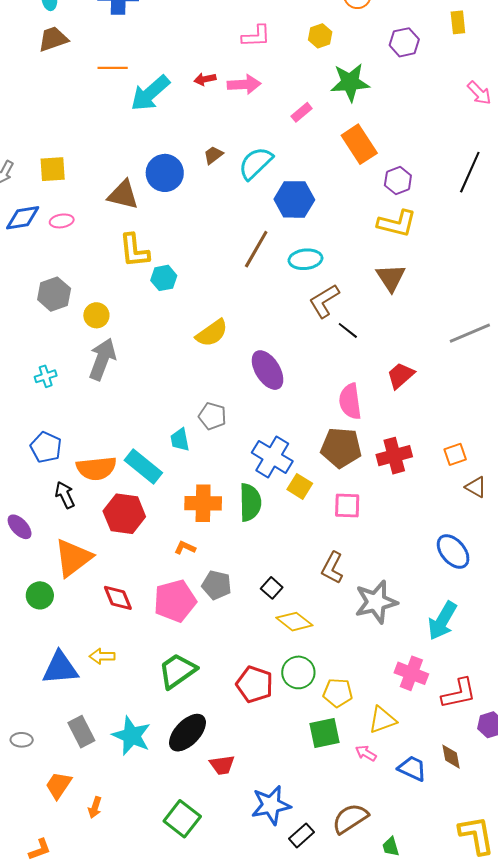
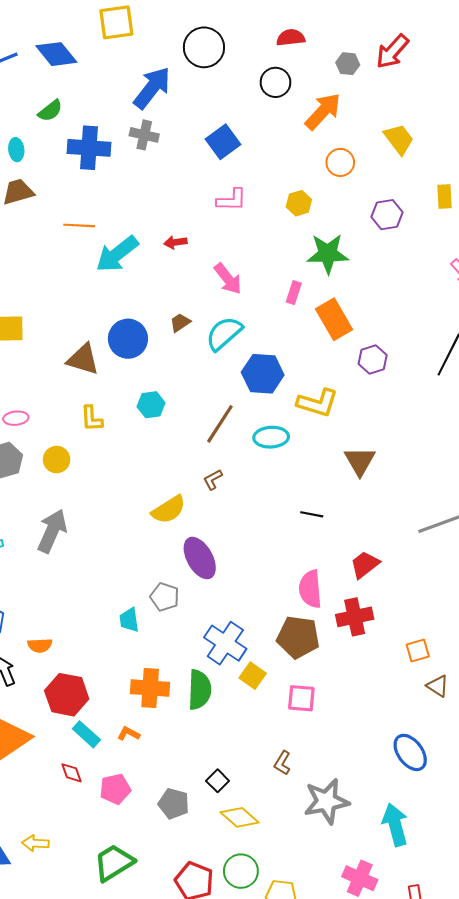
pink arrow: (244, 84) -> (228, 279), moved, turned 52
pink rectangle: (302, 112) -> (294, 293), moved, turned -35
pink ellipse: (62, 221) -> (16, 418), moved
yellow L-shape: (397, 224) -> (318, 403), moved
yellow L-shape: (134, 251) -> (92, 419), size x0.7
cyan hexagon: (164, 278) -> (151, 405), moved
brown L-shape: (324, 301) -> (213, 479), moved, size x0.6
yellow circle: (96, 315) -> (57, 460), moved
black line: (348, 330) -> (312, 514), turned -30
purple ellipse: (268, 370) -> (200, 558), moved
red cross: (394, 456) -> (355, 617), moved
cyan rectangle: (143, 466) -> (86, 734), moved, size x0.7
orange semicircle: (96, 468) -> (40, 645), size x0.6
brown L-shape: (332, 568) -> (282, 763), size x0.7
gray pentagon: (217, 585) -> (174, 804), moved
red diamond: (118, 598) -> (71, 773), moved, size x0.7
pink pentagon: (175, 601) -> (115, 789), size x0.7
cyan arrow: (442, 621) -> (395, 825), turned 132

